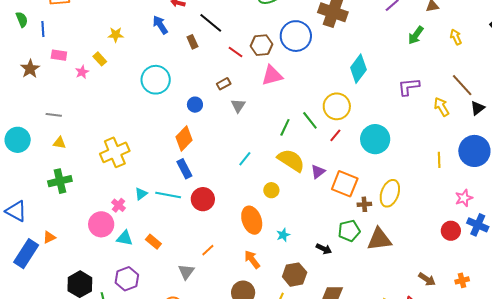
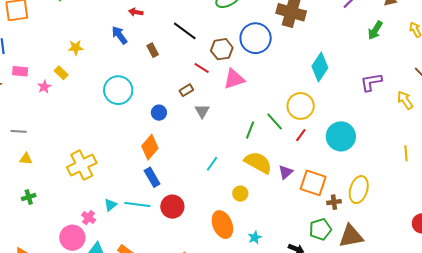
black line: (211, 23) -> (185, 31), moved
red line: (236, 52) -> (202, 68), moved
green cross: (60, 181) -> (29, 197), size x0.6

